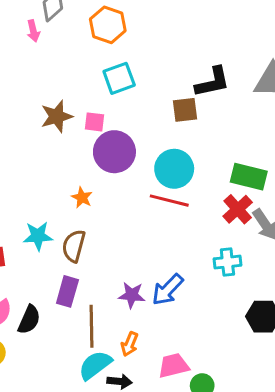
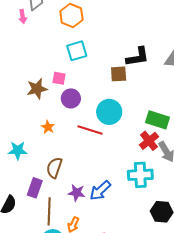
brown star: (57, 116) -> (37, 89), moved
purple circle: (114, 152) -> (71, 98), size x0.7
red line: (169, 201) -> (90, 130), moved
brown semicircle: (74, 246) -> (54, 168), moved
cyan cross: (227, 262) -> (140, 175), size x1.4

